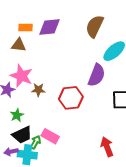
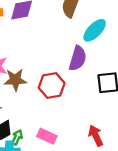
brown star: (38, 90) -> (15, 80), size x1.5
pink rectangle: (50, 136) -> (47, 136), moved

